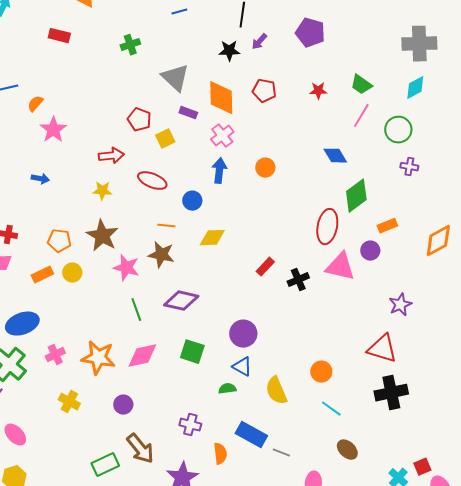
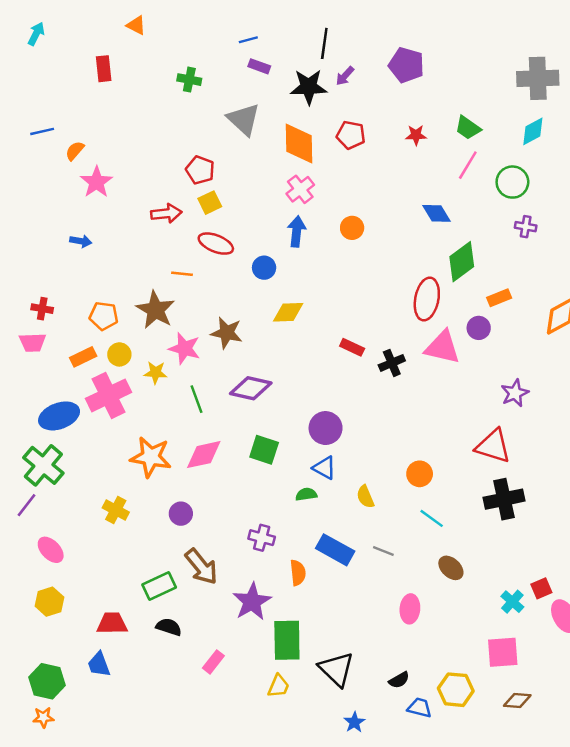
red rectangle: (59, 36) -> (104, 69), turned 70
green cross: (130, 45) -> (189, 80), turned 30
black star: (229, 51) -> (309, 87), size x1.4
purple rectangle: (188, 113) -> (259, 66), moved
yellow square: (165, 139) -> (210, 203), moved
yellow star: (102, 191) -> (156, 373), moved
orange line: (166, 226) -> (182, 274), moved
red rectangle: (265, 267) -> (352, 347), turned 72
pink cross: (55, 355) -> (109, 395), moved, size x1.8
yellow semicircle: (276, 391) -> (365, 497), size x0.7
gray line: (281, 453) -> (383, 551), moved

